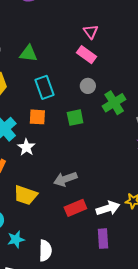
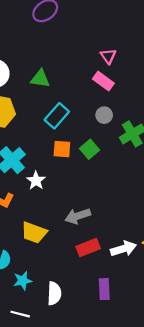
cyan rectangle: (44, 87) -> (57, 116), turned 60
orange square: (37, 117) -> (62, 149), moved
green square: (75, 118) -> (90, 149), turned -30
purple rectangle: (103, 239) -> (104, 289), moved

